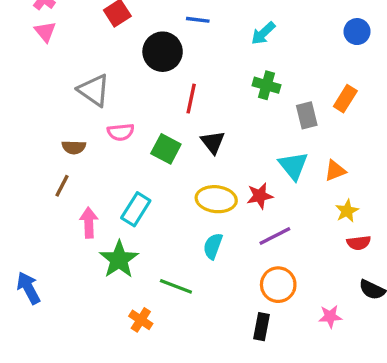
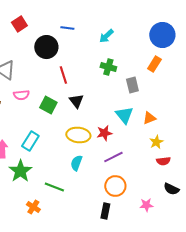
blue circle: (357, 32) -> (162, 35), size x1.6
red line: (191, 99) -> (63, 75), turned -30
orange rectangle: (345, 99) -> (154, 64), moved

